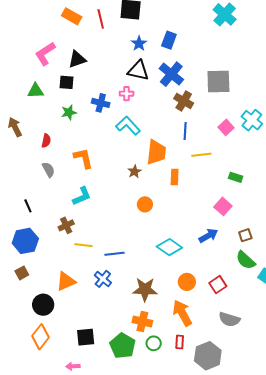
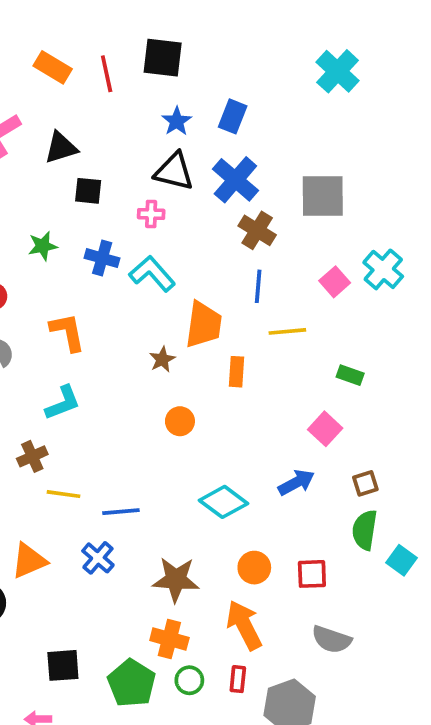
black square: (66, 82) -> (88, 191), moved
blue cross: (101, 103) -> (102, 258), moved
green semicircle: (246, 260) -> (365, 530), turned 55
red square: (218, 285) -> (312, 574), turned 30

